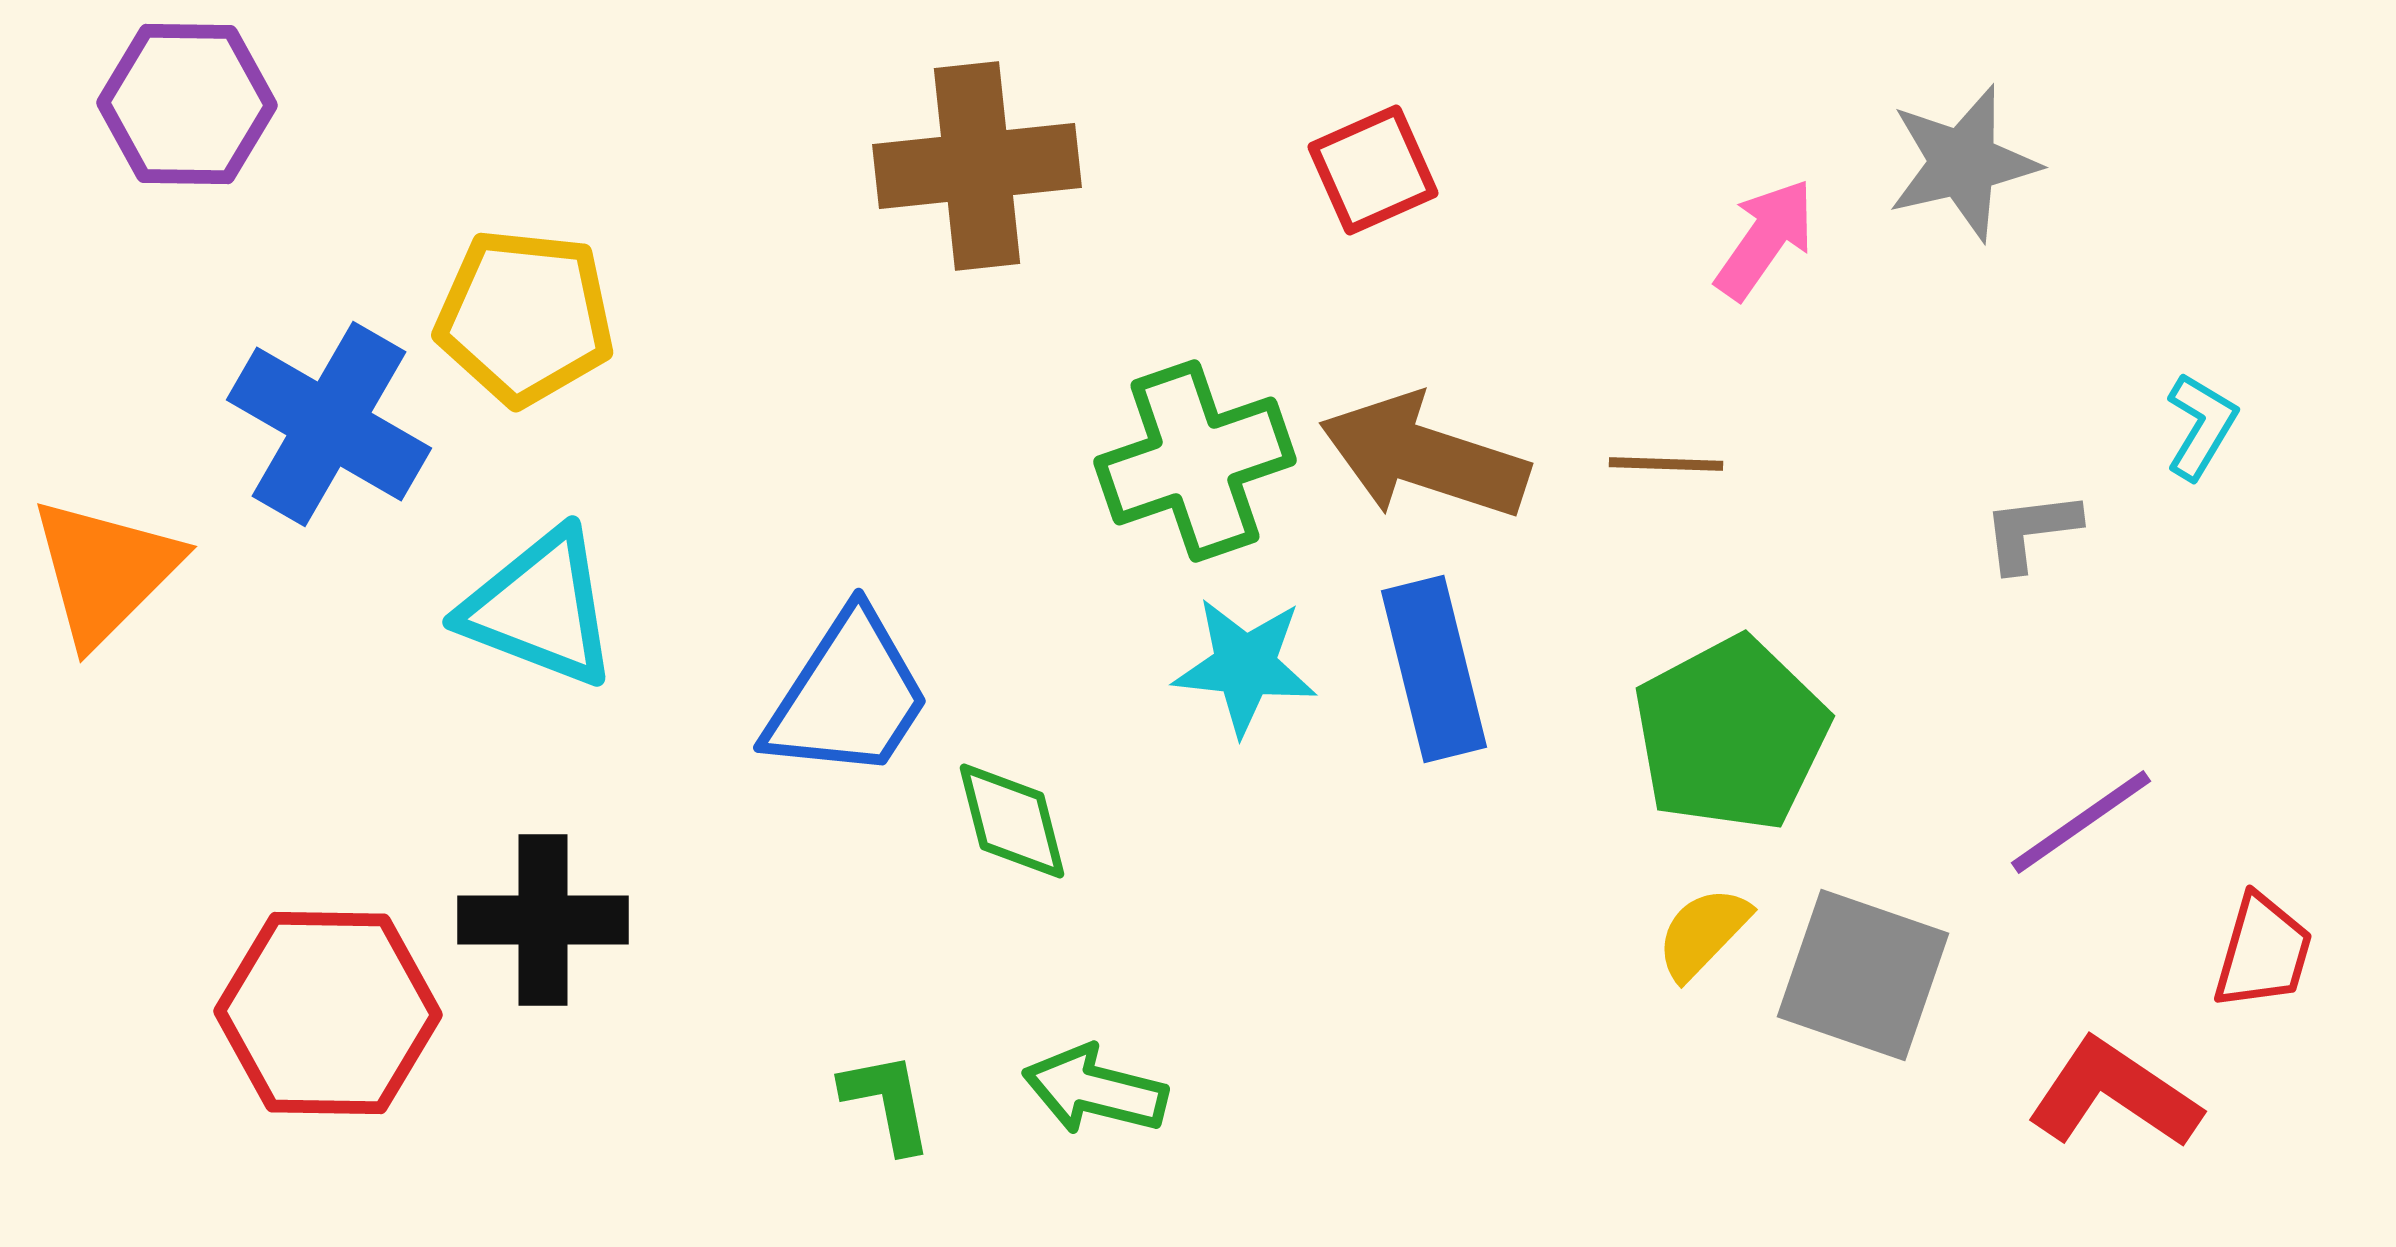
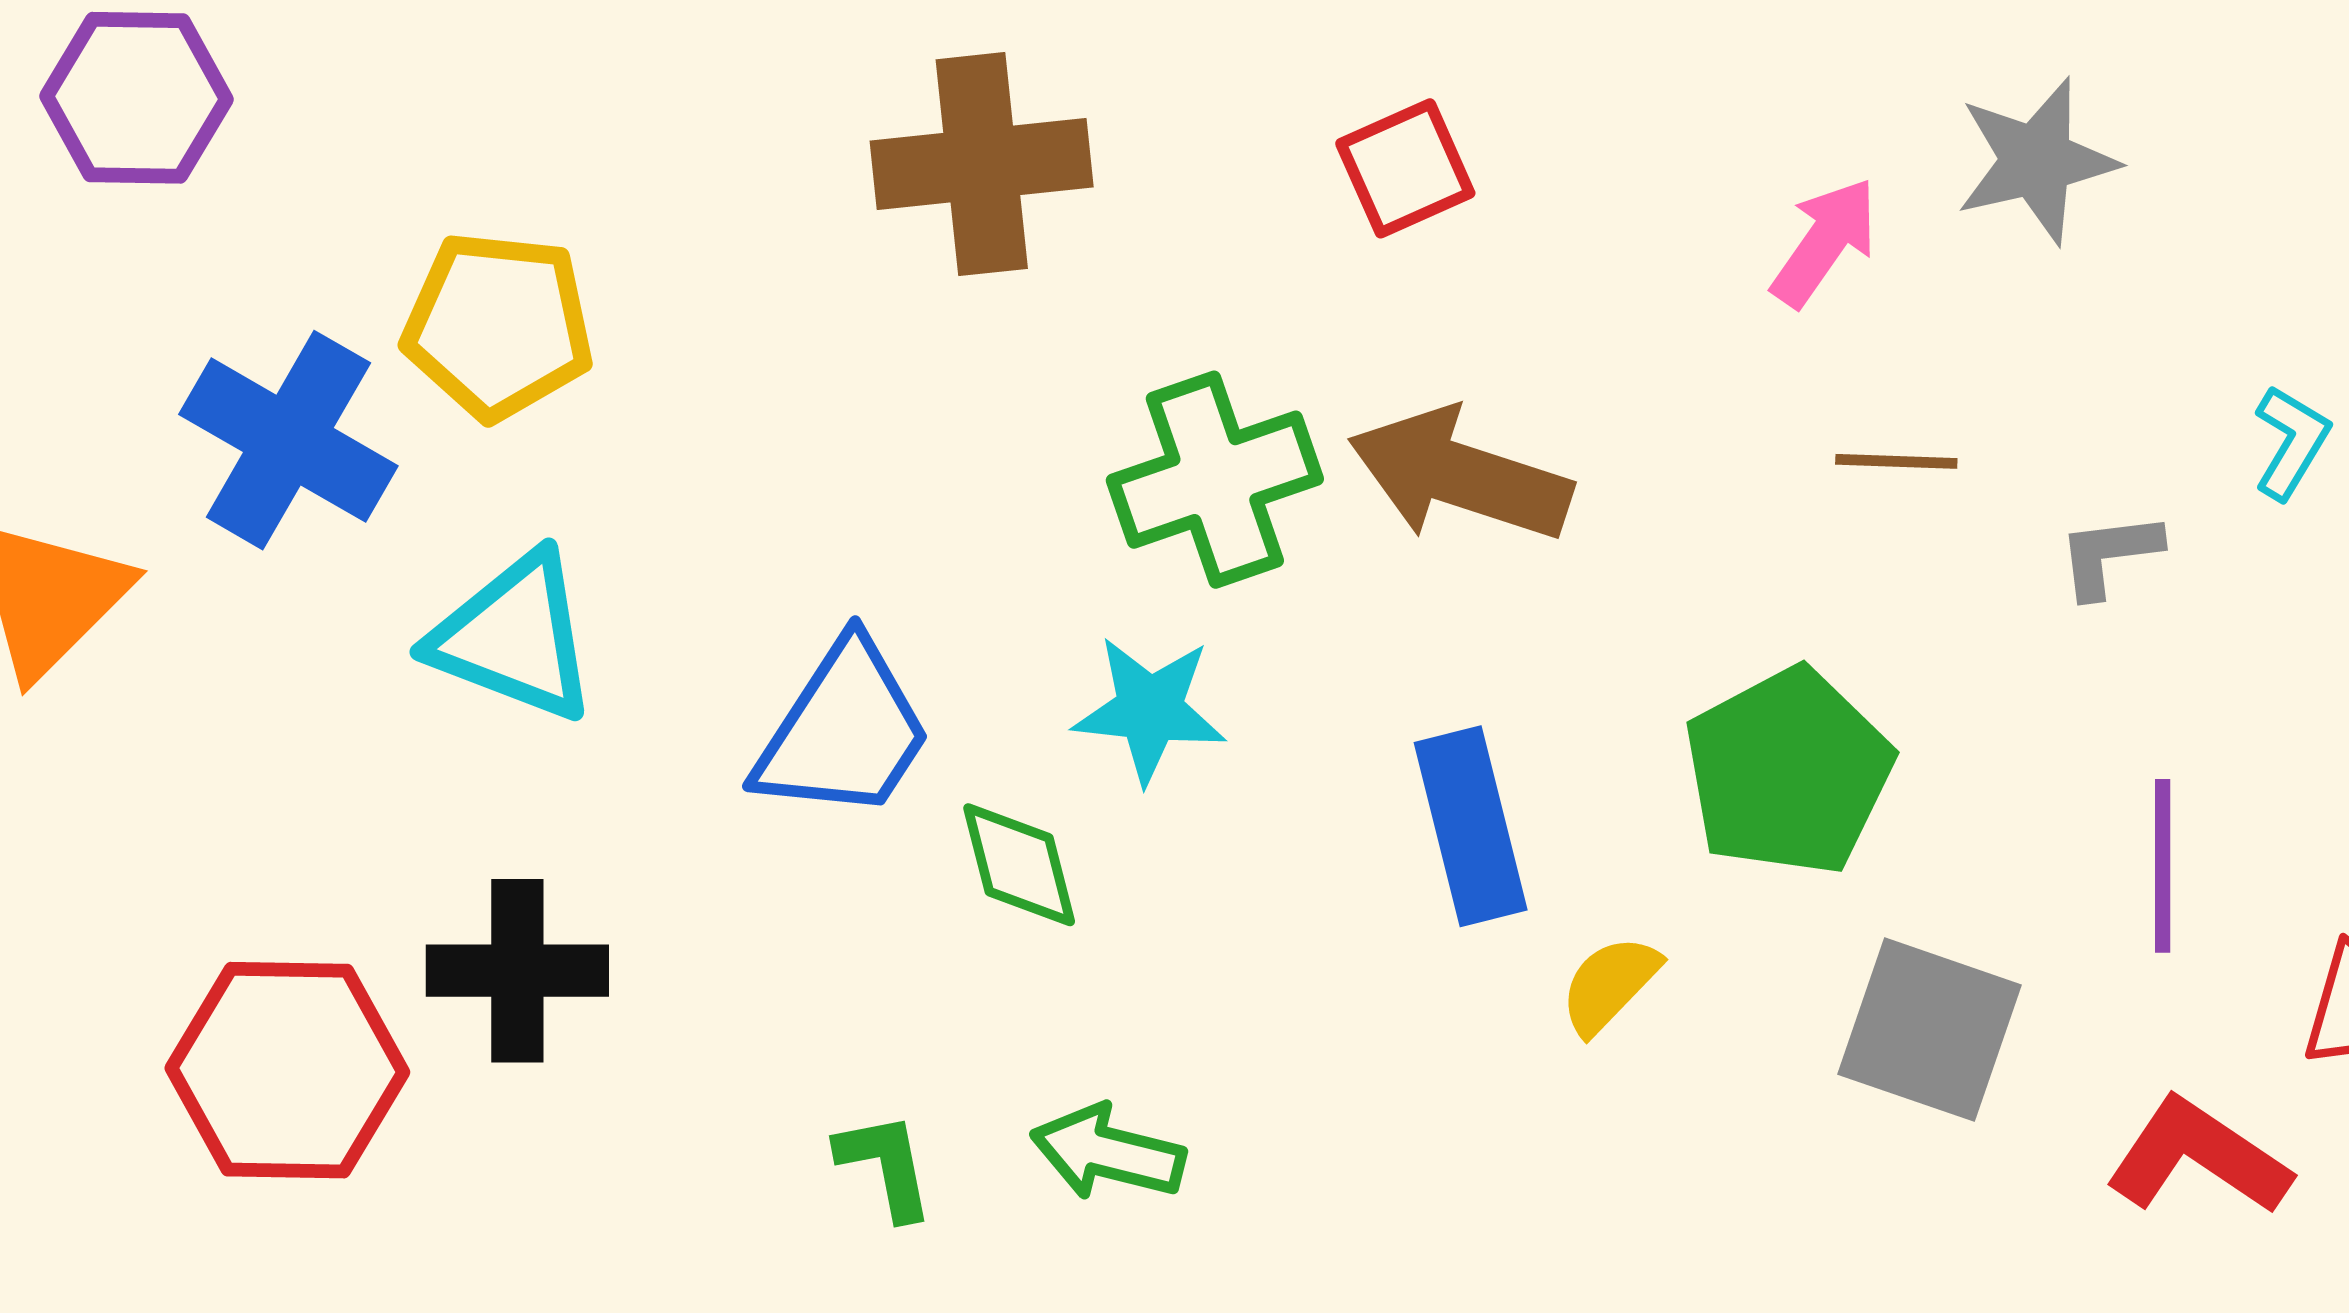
brown line: (1666, 464) -> (1896, 461), moved
cyan star: (1245, 666) -> (1150, 710), moved
blue rectangle: (1434, 669) -> (1471, 826), moved
purple line: (2081, 822) -> (2163, 866), turned -55
yellow semicircle: (1703, 933) -> (1610, 985), moved

